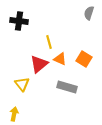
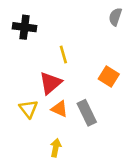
orange triangle: (60, 59) -> (60, 109), moved
gray rectangle: (67, 87) -> (87, 113), turned 48
yellow arrow: (14, 114) -> (56, 148), moved

